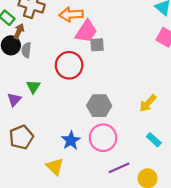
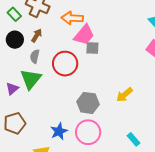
brown arrow: (19, 31) -> (37, 35), moved
gray semicircle: (26, 50) -> (35, 56), moved
green triangle: (33, 87) -> (31, 79), size x1.6
yellow arrow: (148, 103) -> (124, 95), moved

